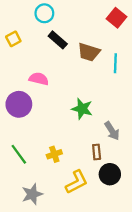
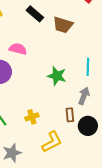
cyan line: (115, 63) -> (88, 67), moved
gray arrow: (112, 131) -> (84, 96), turned -126
black circle: (110, 174) -> (88, 126), moved

